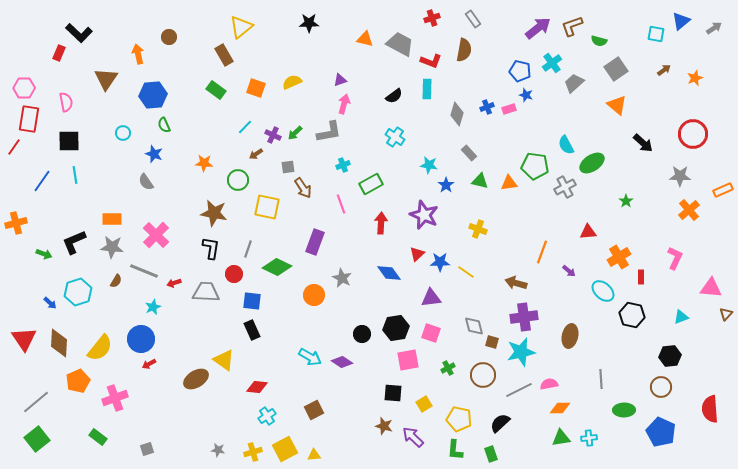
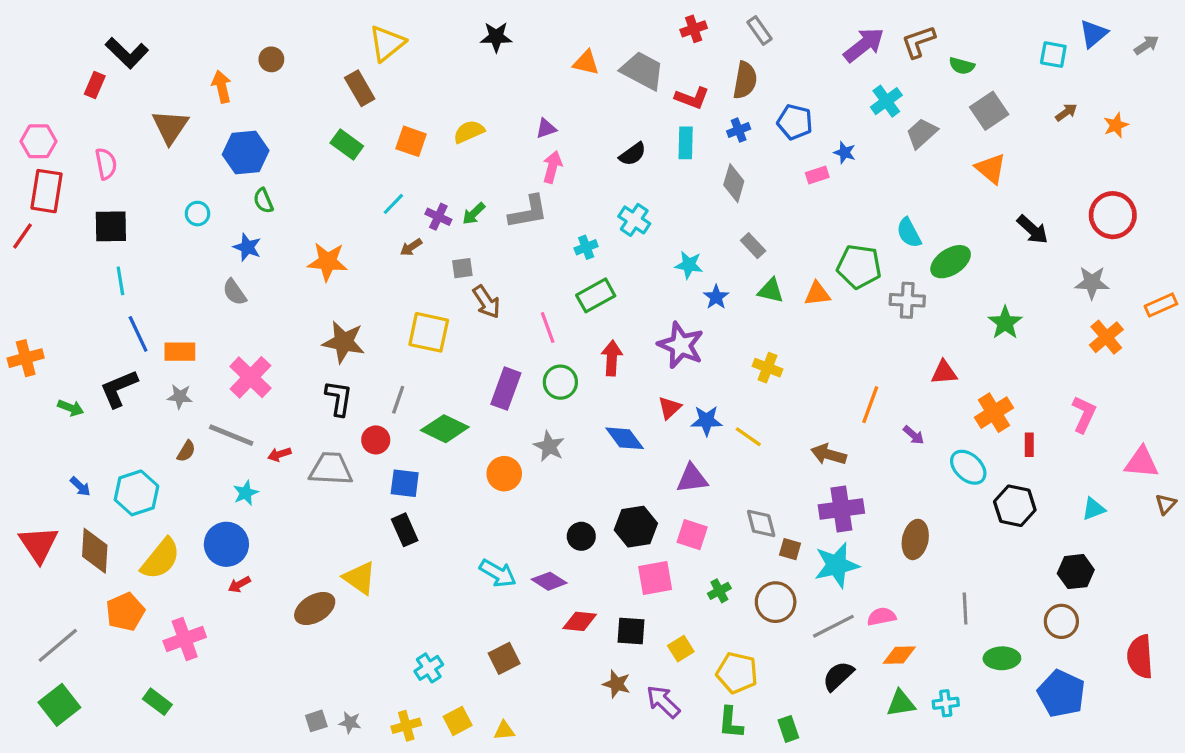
blue pentagon: (520, 71) -> (795, 122), moved
blue cross: (487, 107) -> (739, 130), moved
orange star: (204, 163) -> (328, 262), size x1.4
cyan cross: (343, 165) -> (586, 247), moved
green circle: (238, 180) -> (560, 382), moved
blue line: (42, 181) -> (138, 334), moved, turned -60
gray cross: (565, 187) -> (907, 300), turned 30
green star: (626, 201) -> (1005, 323), size x1.5
gray star: (112, 247) -> (180, 397), size x0.7
cyan hexagon: (78, 292) -> (136, 493), moved
red diamond: (257, 387) -> (580, 621), moved
black semicircle: (500, 423) -> (838, 676), moved
gray square: (147, 449) -> (316, 721), moved
yellow square: (285, 449) -> (458, 721), size x0.7

